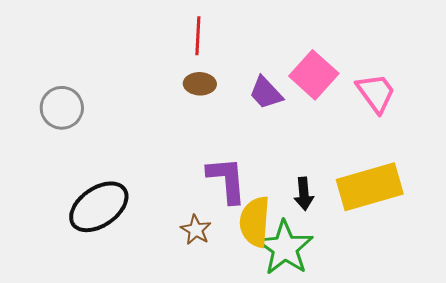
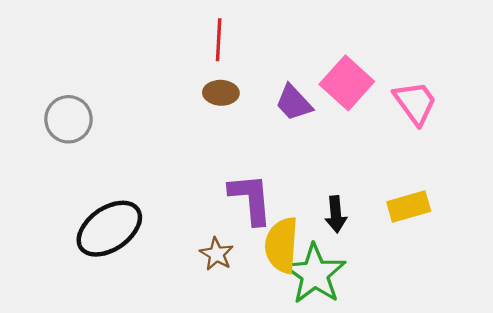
yellow rectangle: (370, 187) -> (409, 207), size x0.6

